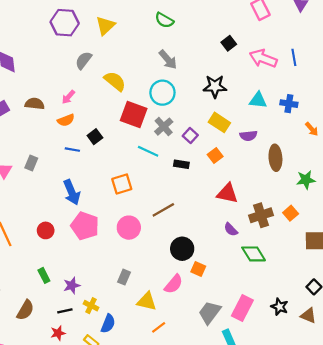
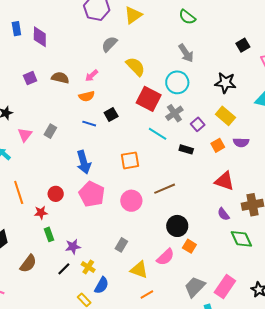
purple semicircle: (248, 136) -> (241, 142), moved
black line: (65, 311) -> (64, 269), turned -40
red star: (58, 333) -> (41, 213), moved

